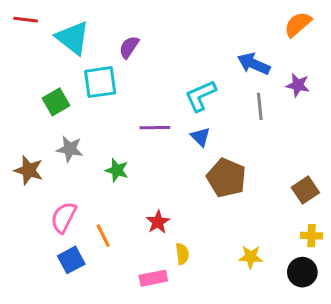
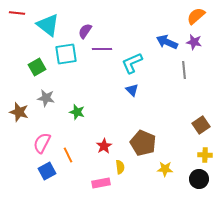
purple star: (298, 85) -> (194, 42), moved
gray line: (260, 106) -> (184, 70), moved
purple line: (155, 128) -> (102, 49), moved
brown pentagon: (226, 178) -> (143, 143), moved

